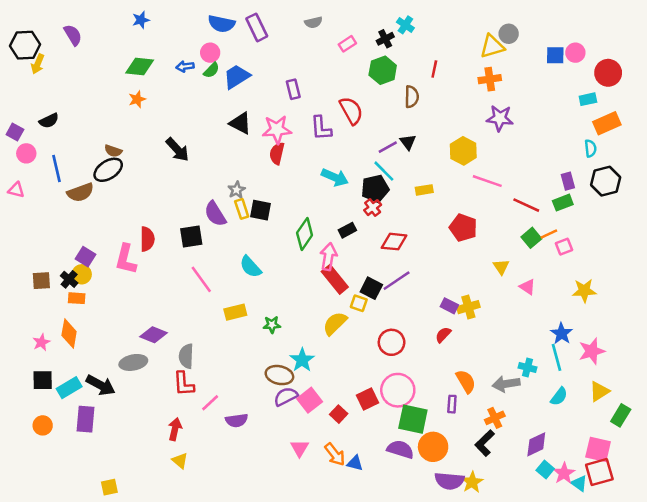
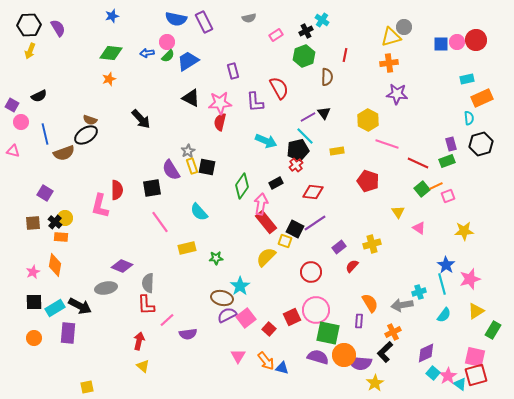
black hexagon: (25, 45) -> (29, 25), moved
red circle: (608, 73) -> (476, 40), moved
purple square: (85, 257) -> (45, 193), moved
purple rectangle: (449, 306) -> (339, 247), moved, turned -64
cyan cross: (528, 367) -> (419, 292), turned -32
purple semicircle: (449, 481) -> (360, 363), moved

